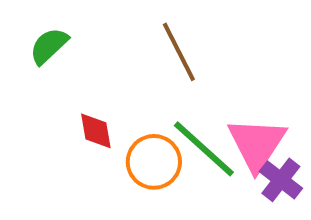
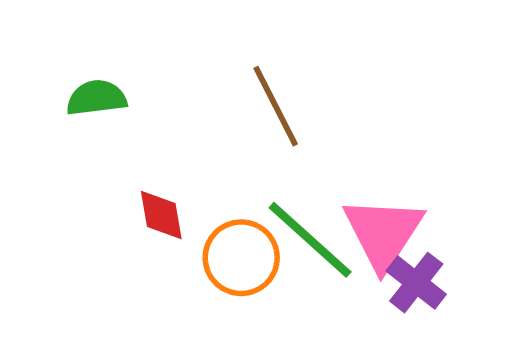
green semicircle: (49, 46) -> (96, 98), turned 36

